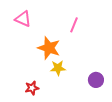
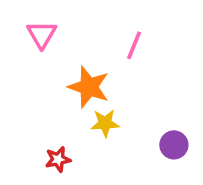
pink triangle: (23, 19) -> (42, 34), turned 36

